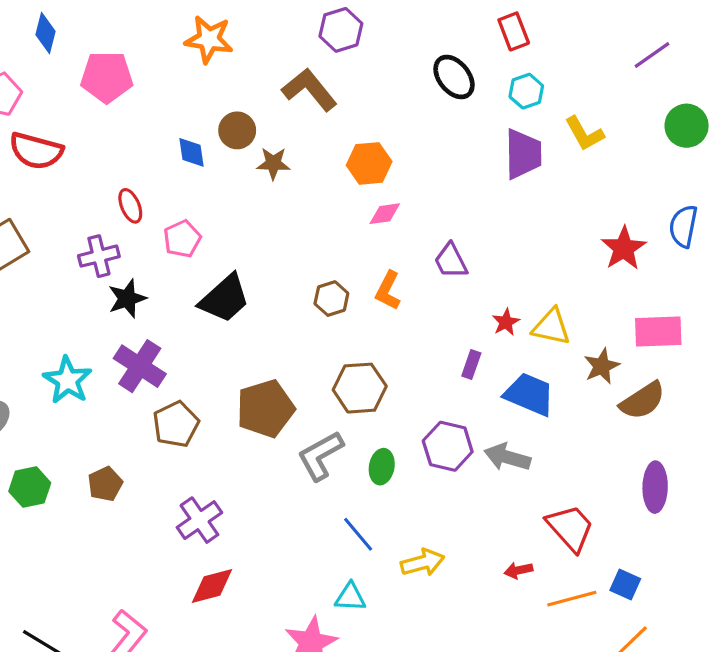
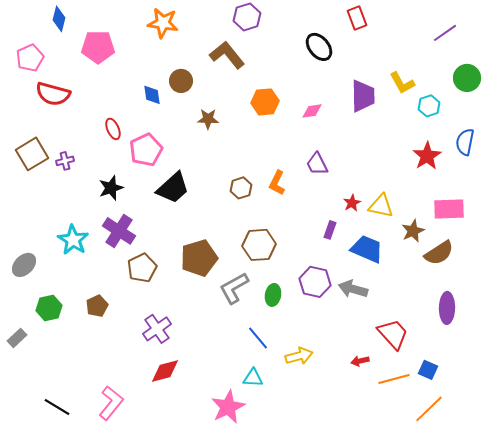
cyan hexagon: (526, 91) -> (429, 106), moved
brown star: (273, 163) -> (208, 119), moved
pink diamond: (385, 214) -> (312, 111), moved
pink pentagon: (182, 239) -> (146, 150), size x1.4
purple cross: (99, 256) -> (65, 161), moved, size x0.7

